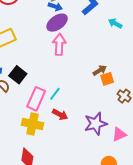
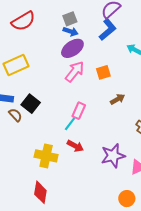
pink arrow: (59, 44) -> (75, 72), turned 35
orange square: (107, 79) -> (103, 72), moved
pink rectangle: (36, 99) -> (79, 111), moved, size x0.7

